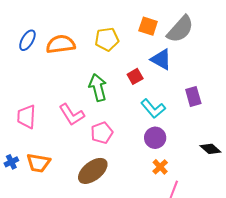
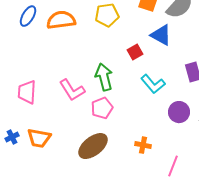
green arrow: (98, 87) -> (104, 77), moved
purple circle: (155, 138) -> (179, 112), moved
orange cross: (160, 167) -> (143, 145), moved, turned -35

